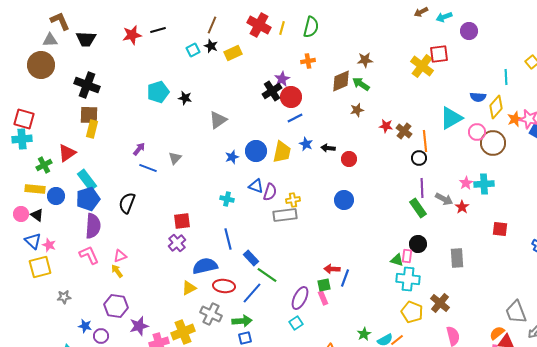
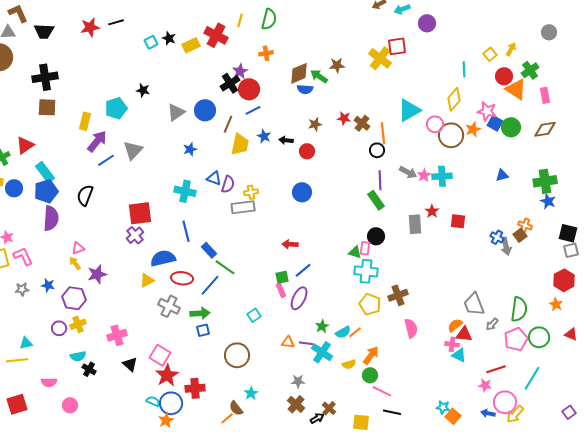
brown line: (212, 25) -> (228, 124), moved
red cross: (259, 25) -> (216, 35), moved
brown star: (365, 60) -> (337, 65), moved
black cross: (87, 85) -> (45, 77), turned -30
cyan pentagon: (158, 92) -> (116, 108), moved
blue semicircle: (478, 97) -> (305, 89), moved
brown star: (357, 110) -> (315, 124), moved
orange star: (515, 119) -> (473, 129), moved
yellow rectangle: (92, 129) -> (85, 121), moved
purple arrow: (139, 149) -> (97, 141), size x1.6
blue circle: (256, 151) -> (205, 110), moved
gray triangle: (175, 158) -> (133, 150), size x1.5
blue line: (148, 168) -> (106, 160), turned -54
cyan cross: (227, 199) -> (185, 191), size x1.5
gray arrow: (444, 199) -> (408, 172), moved
red star: (462, 207) -> (432, 211), moved
red square: (182, 221) -> (140, 213), size x1.4
pink L-shape: (89, 255) -> (23, 256), moved
gray rectangle: (457, 258) -> (415, 224), moved
red arrow: (332, 269) -> (290, 244), moved
blue line: (345, 278) -> (303, 270), turned 30
purple ellipse: (300, 298) -> (299, 298), moved
brown cross: (440, 303) -> (398, 295), turned 30
blue star: (85, 326) -> (48, 285), moved
purple star: (139, 326) -> (97, 274), moved
yellow cross: (183, 332) -> (78, 324), moved, size x0.7

